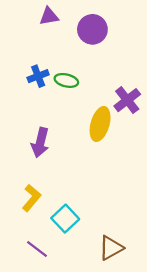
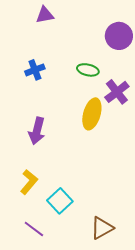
purple circle: (92, 29) -> (119, 36), moved
green ellipse: (66, 80) -> (88, 70), moved

